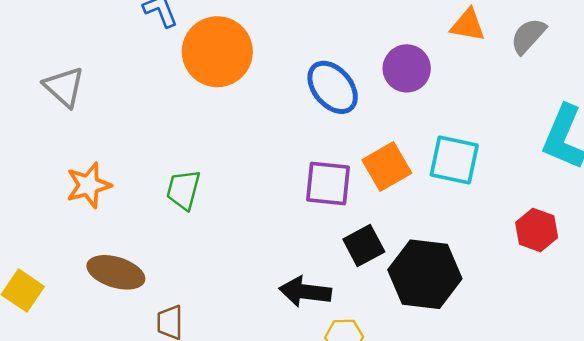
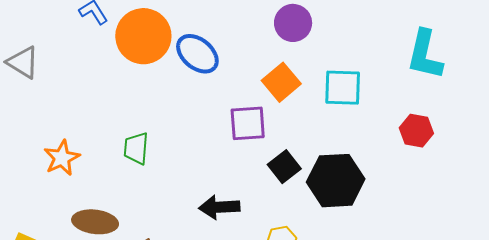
gray triangle: (64, 87) -> (23, 62), moved
blue ellipse: (333, 87) -> (197, 54), moved
orange square: (387, 167) -> (281, 82), moved
black arrow: (305, 292) -> (219, 207), moved

